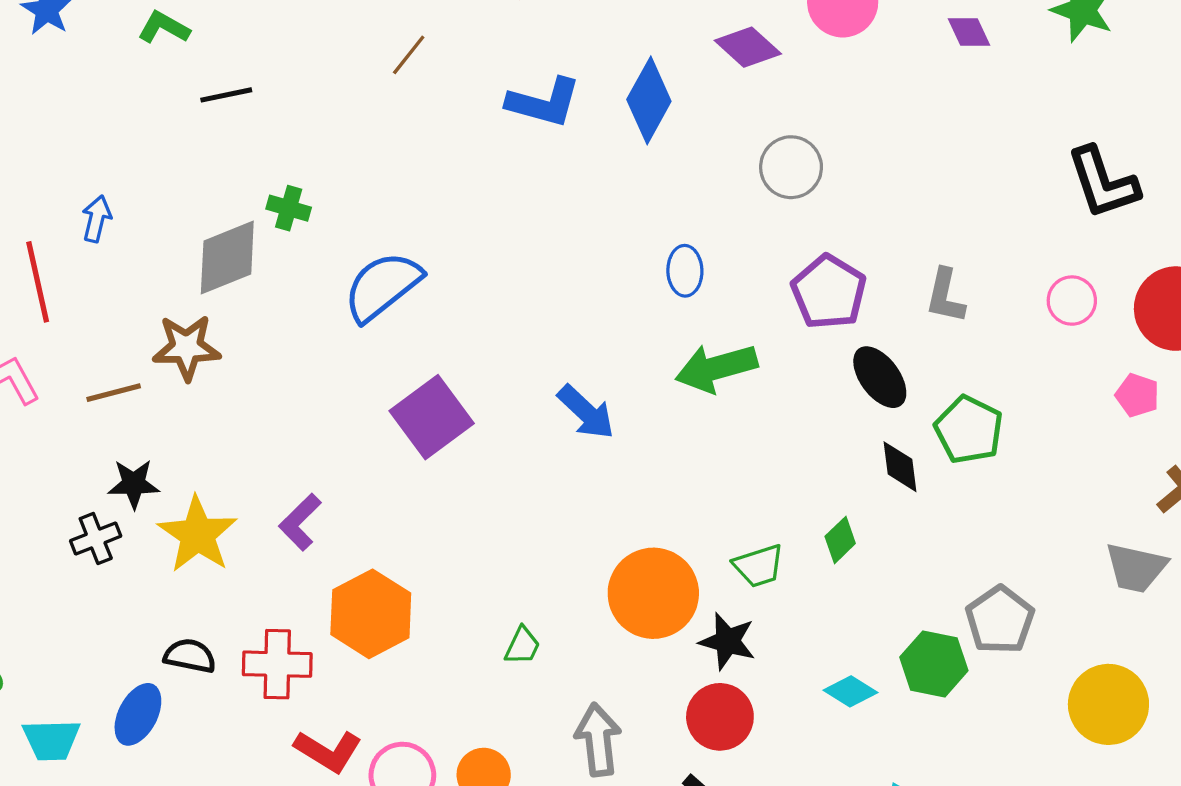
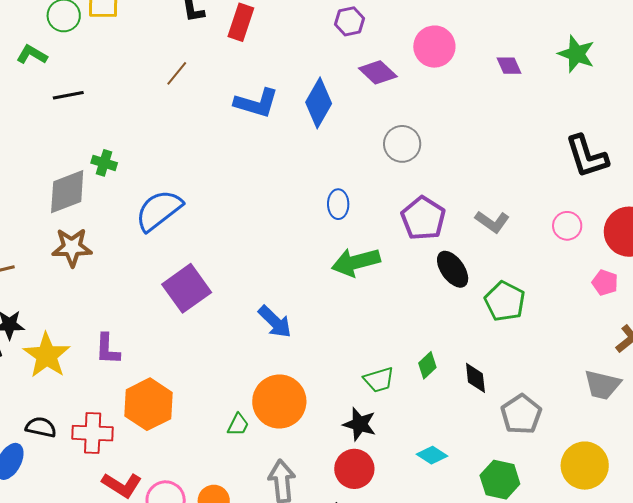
gray L-shape: (945, 296) -> (492, 222), turned -68
brown star: (187, 347) -> (72, 247), moved
blue arrow: (586, 412) -> (275, 322), moved
black diamond: (900, 467) -> (475, 378), moved
purple L-shape: (300, 522) -> (108, 349), turned -44
orange circle: (653, 593) -> (279, 402), moved
green hexagon: (934, 664) -> (500, 480), moved

